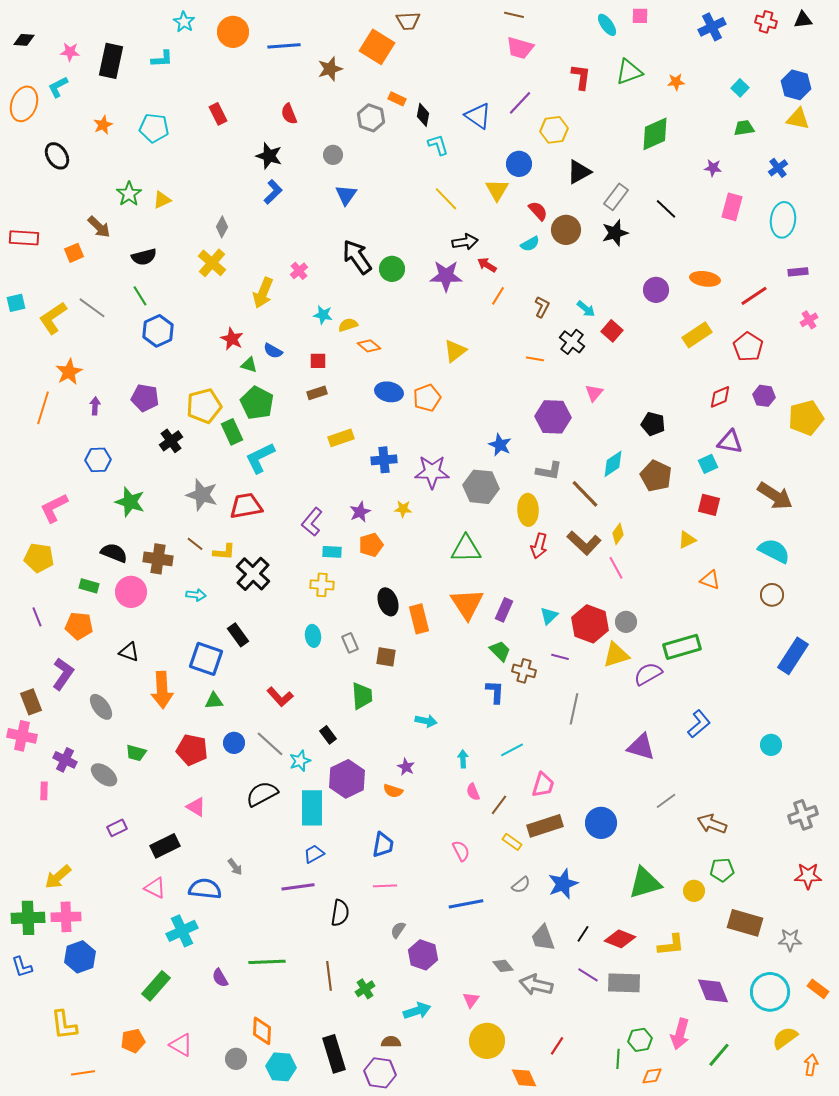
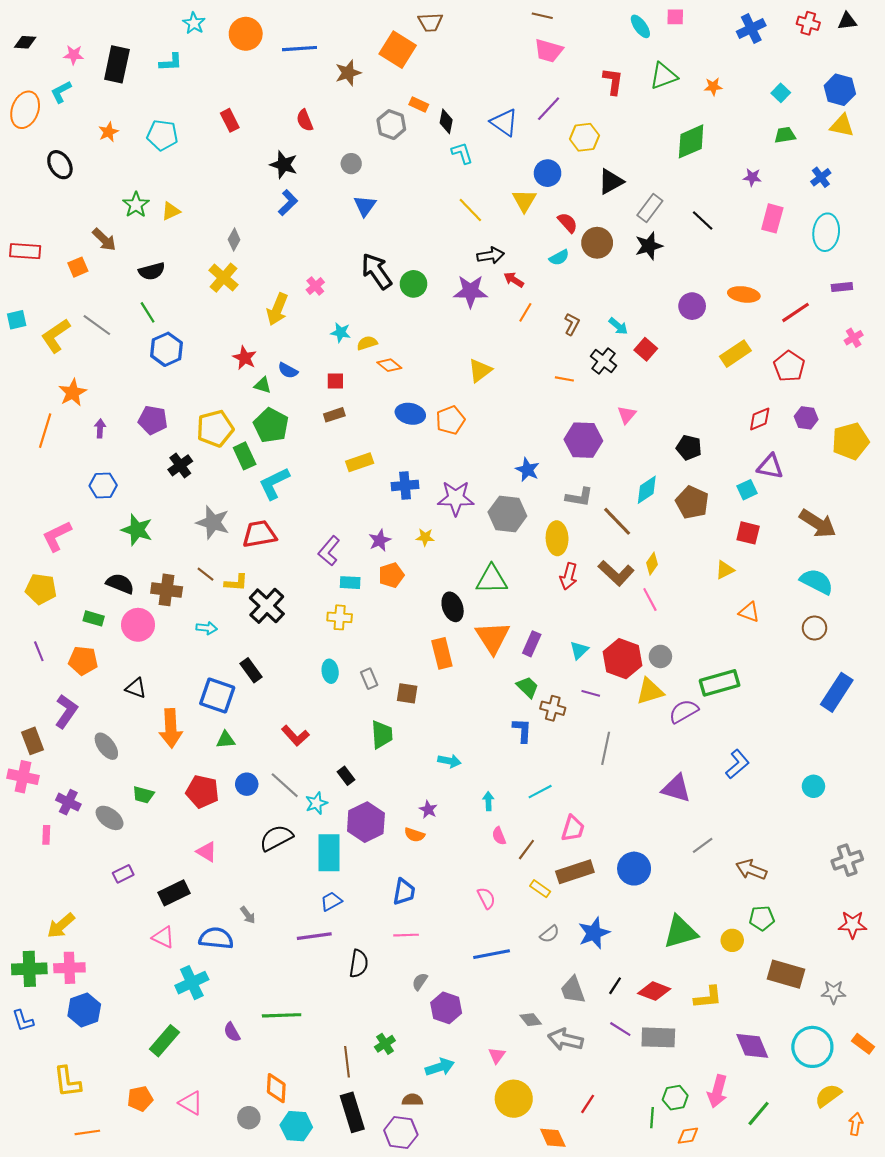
black ellipse: (388, 602) -> (453, 607), moved
brown line: (329, 976) -> (347, 1062), moved

